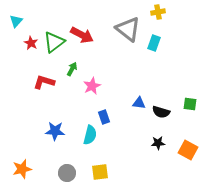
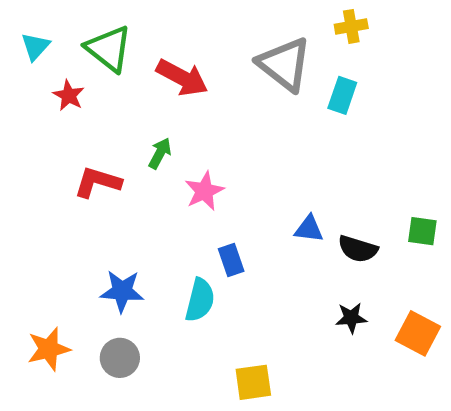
green triangle: (54, 42) -> (109, 49), moved, turned -45
orange star: (22, 169) -> (49, 349), moved
yellow square: (100, 172) -> (253, 382), moved
gray circle: (67, 173) -> (120, 358), moved

